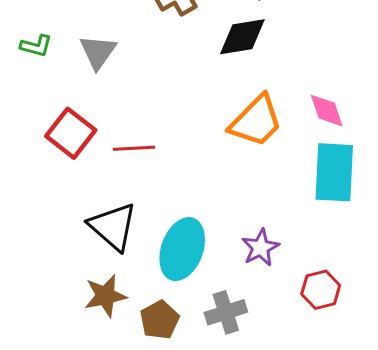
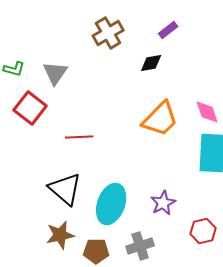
black diamond: (242, 37) -> (151, 63), size x0.7
red square: (71, 133) -> (30, 108), moved
brown pentagon: (160, 320) -> (96, 251), turned 30

